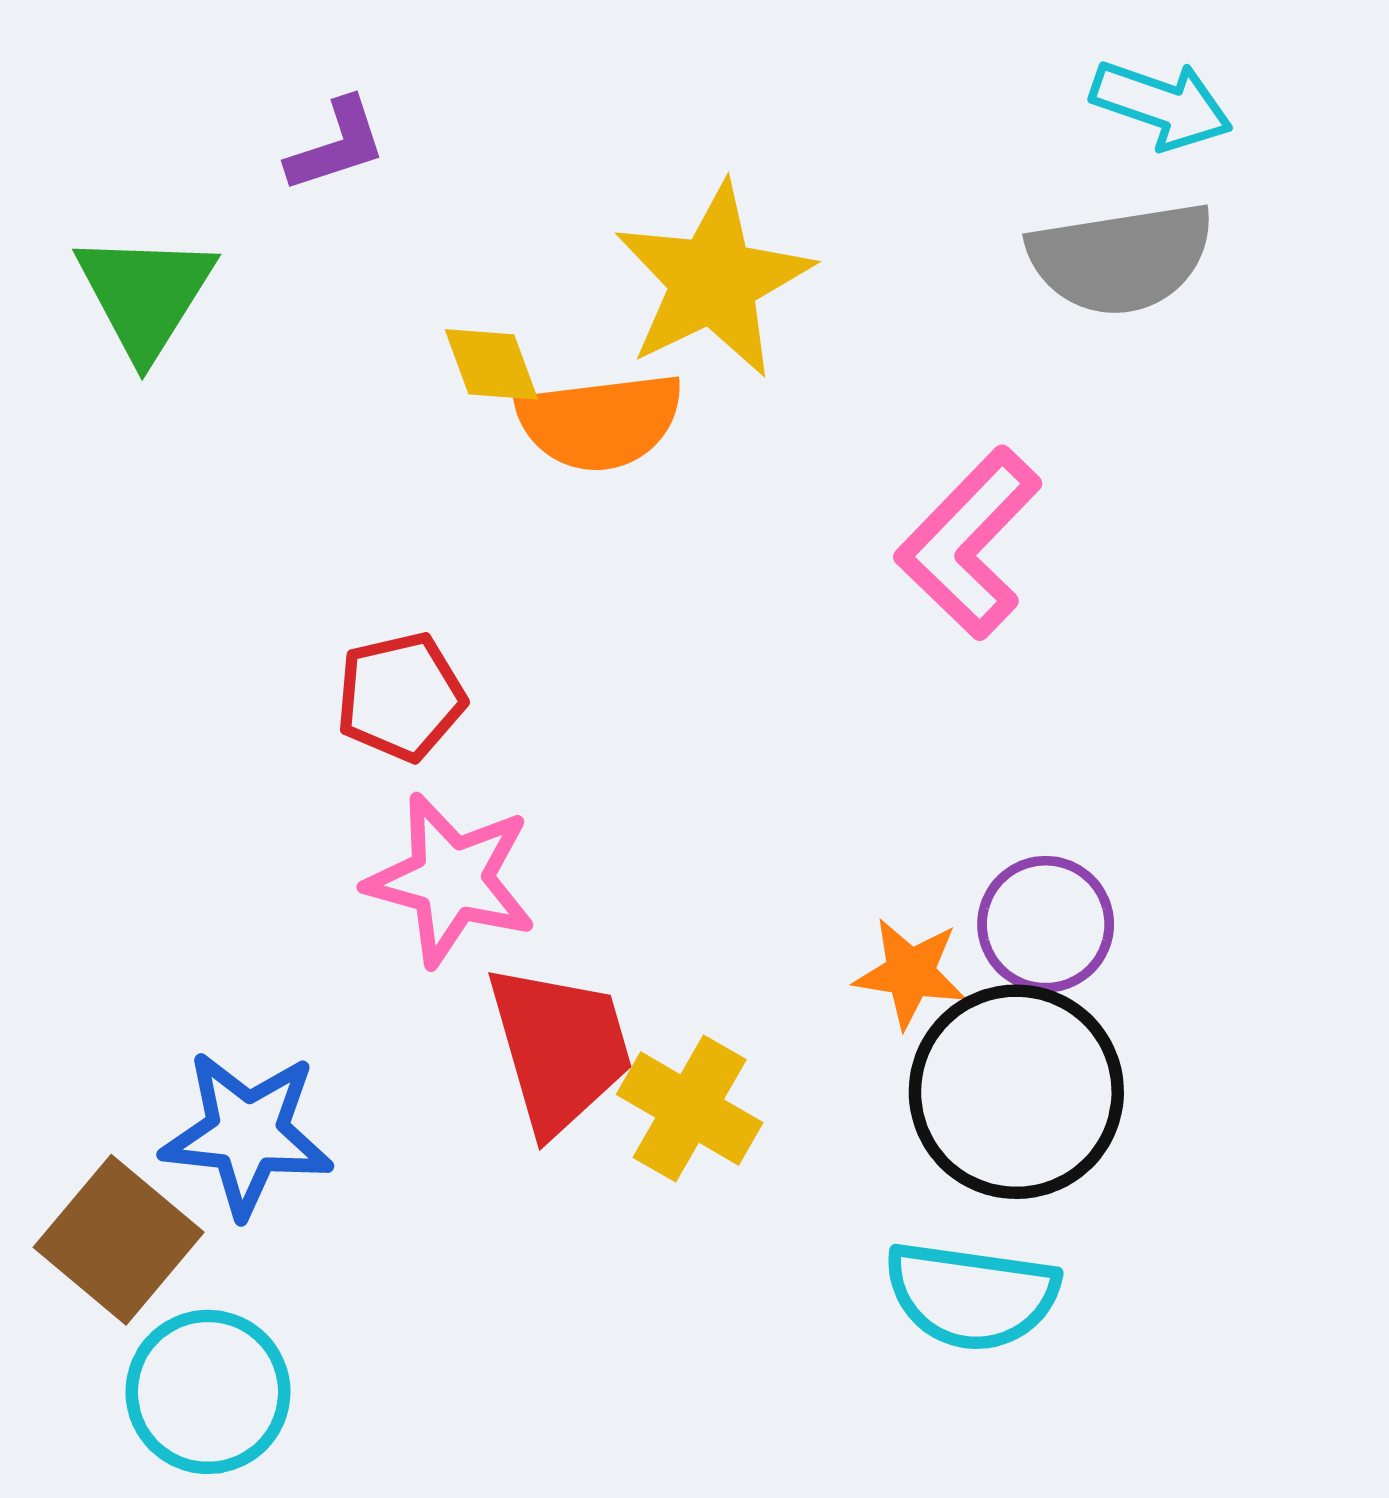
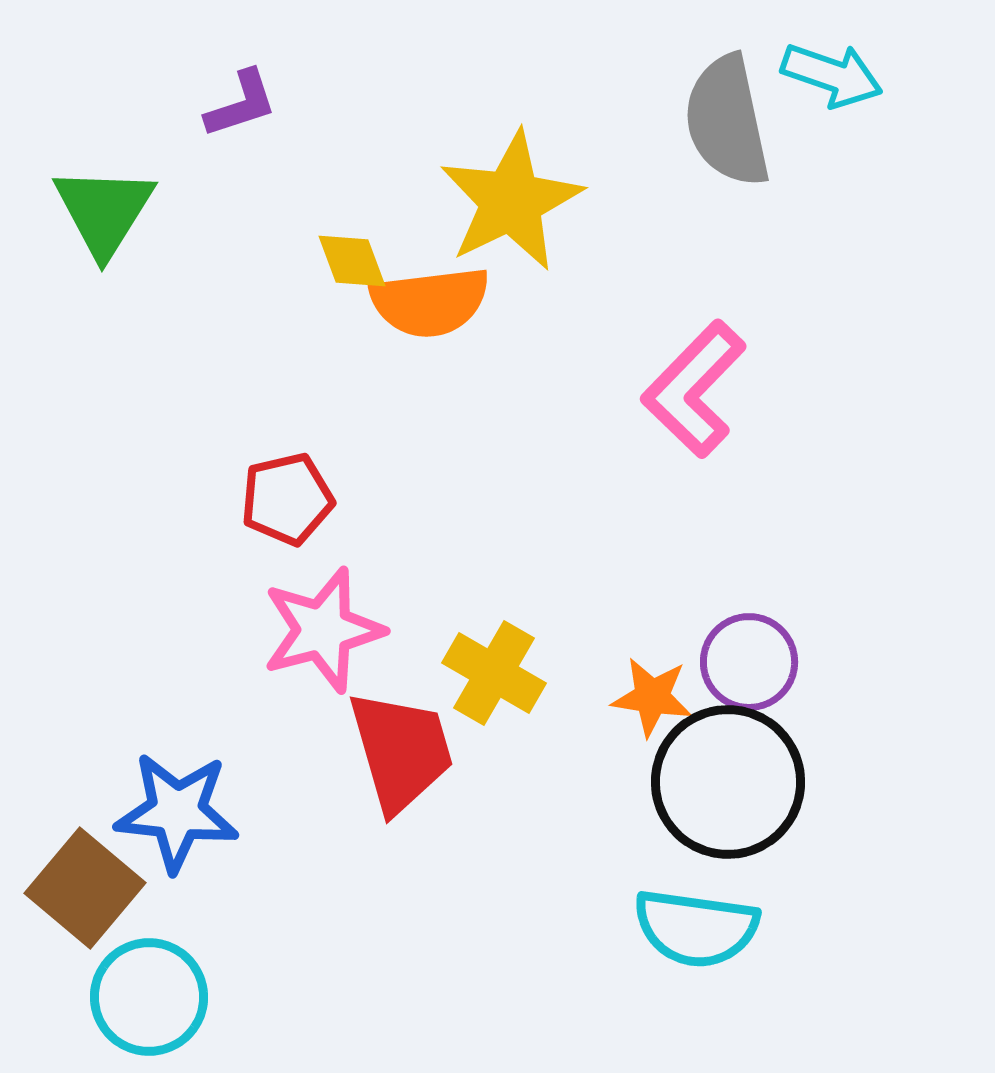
gray semicircle: (1121, 258) -> (727, 121), moved, turned 87
pink star: (451, 880) -> (323, 630), turned -30
yellow cross: (690, 1108) -> (494, 673), moved

